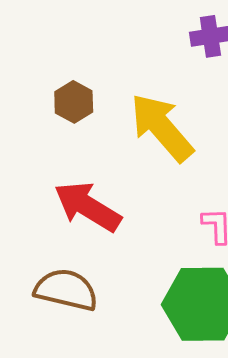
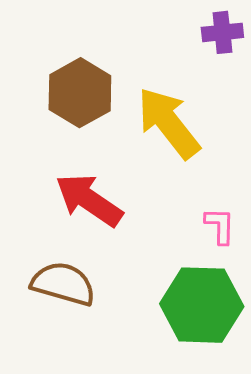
brown hexagon: (74, 102) -> (80, 93), size x1.6

